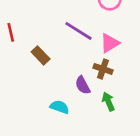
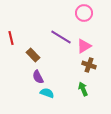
brown cross: (103, 69) -> (89, 65), moved
purple semicircle: (83, 85) -> (38, 77), moved

